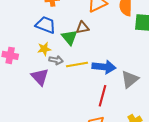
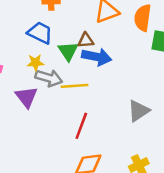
gray arrow: (56, 60) -> (49, 78), size x1.5
blue arrow: (104, 67) -> (97, 57), moved
red line: (103, 96) -> (81, 126), moved

